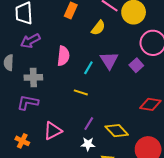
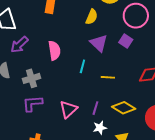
yellow semicircle: (98, 28) -> (92, 17), moved
cyan line: (88, 68) -> (82, 66), moved
yellow line: (81, 92) -> (108, 77), moved
pink triangle: (53, 131) -> (68, 109), moved

